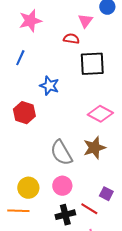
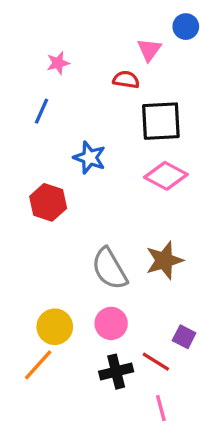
pink star: (30, 21) -> (58, 63), moved, size x0.6
pink diamond: (100, 114) -> (166, 176), moved
orange line: (18, 211) -> (38, 365), turned -50

